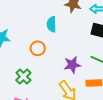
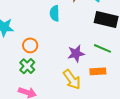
orange circle: (38, 48) -> (30, 45), moved

